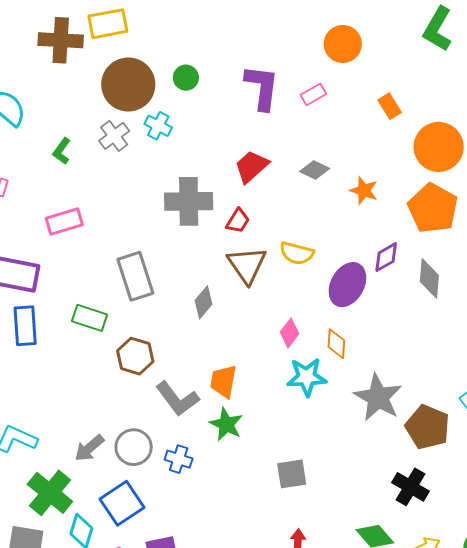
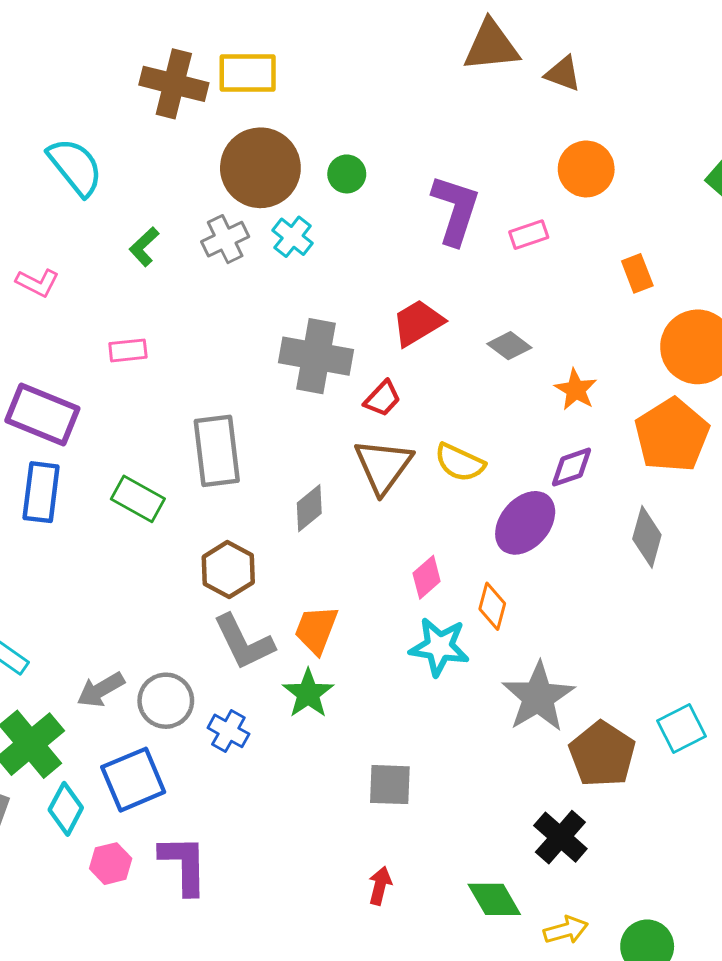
pink rectangle: (64, 221) -> (128, 350), size x0.7
purple diamond: (386, 257) -> (572, 467), moved
brown hexagon: (135, 356) -> (228, 570), moved

